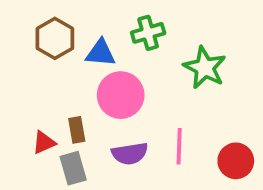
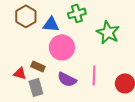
brown rectangle: (77, 130) -> (38, 66), turned -56
red triangle: (44, 143) -> (20, 73), turned 40
purple semicircle: (130, 154) -> (67, 79), turned 36

